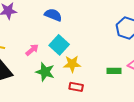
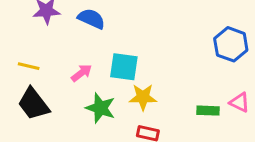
blue semicircle: (53, 15) -> (91, 19), moved
cyan square: (59, 45) -> (124, 67), turned -36

